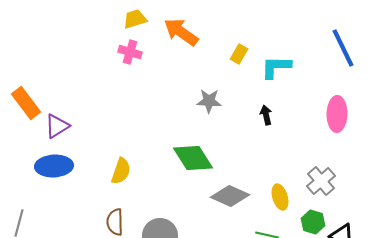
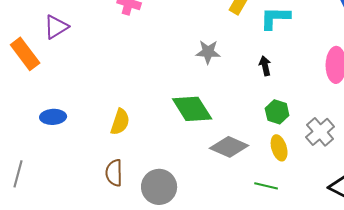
purple triangle: (57, 126) -> (56, 27), moved
blue ellipse: (54, 166) -> (53, 117), size x0.7
green hexagon: (313, 222) -> (277, 112), moved

